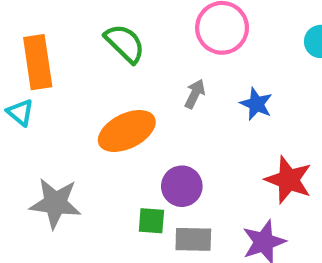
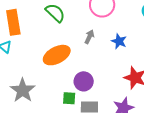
gray star: (55, 203) -> (23, 90), turned 30

